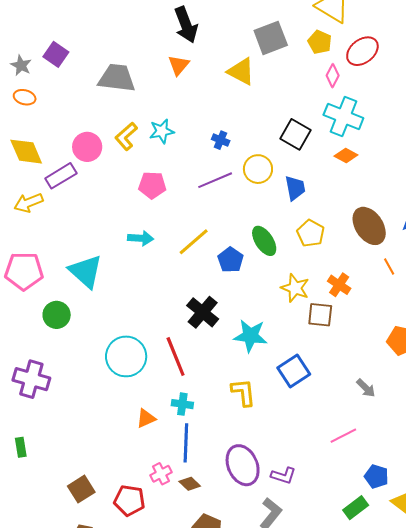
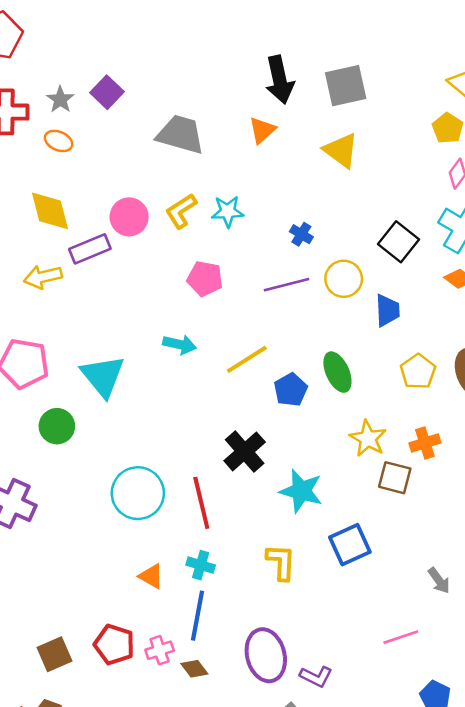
gray square: (271, 38) -> (346, 86), moved
yellow pentagon: (311, 233) -> (418, 372), moved
orange cross: (339, 285) -> (425, 443), turned 30
orange triangle: (146, 418) -> (151, 576), turned 45
red pentagon: (129, 500) -> (114, 645), moved

